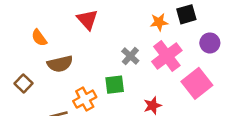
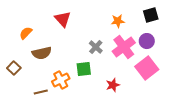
black square: (186, 14) -> (151, 15), moved
orange semicircle: (39, 38) -> (26, 33), turned 80
purple circle: (210, 43) -> (147, 41), moved

